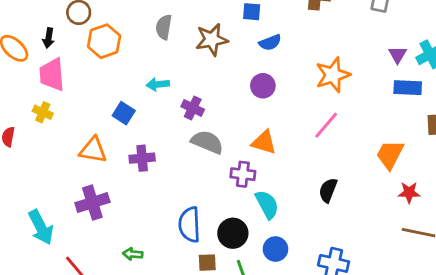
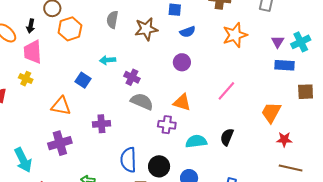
orange star: (333, 75) -> (235, 35), moved
purple cross: (142, 158) -> (101, 124), moved
cyan semicircle: (267, 204) -> (196, 141), moved, turned -70

